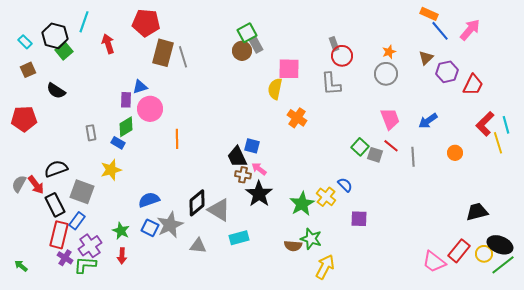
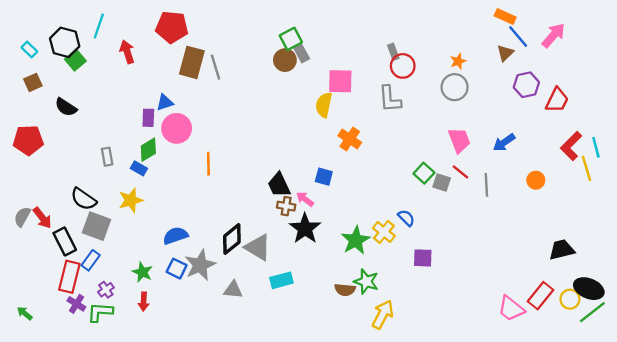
brown triangle: (426, 58) -> (505, 53), moved
blue square: (252, 146) -> (324, 177), moved
black semicircle: (56, 169) -> (84, 199), moved, turned -125
purple cross: (90, 246) -> (106, 290), size x0.6

